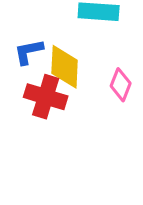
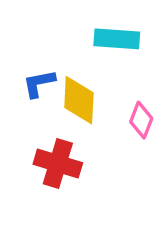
red cross: (46, 97) -> (58, 163), moved

